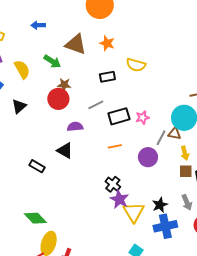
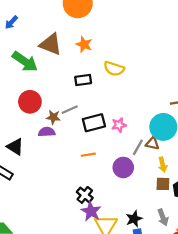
blue arrow: (38, 25) -> (11, 22), turned -48
green arrow: (52, 61) -> (25, 62), size x1.4
brown star: (64, 85) -> (53, 117), moved
black triangle: (65, 151) -> (15, 147), moved

